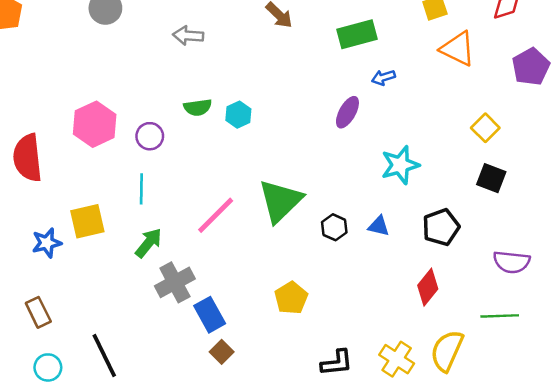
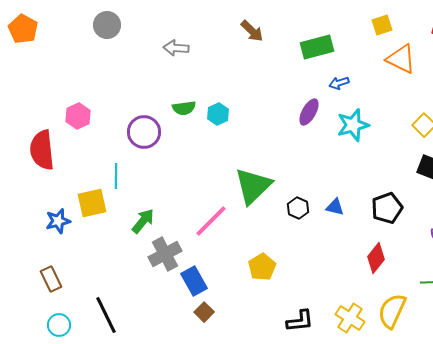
pink hexagon: (95, 124) -> (78, 116), moved, size x0.7
purple circle: (150, 136) -> (144, 132), size x1.4
cyan star: (400, 165) -> (353, 125), moved
cyan line: (141, 189) -> (116, 176), moved
pink line: (216, 215) -> (211, 221), moved

